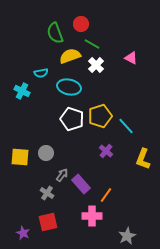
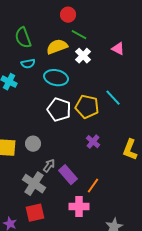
green semicircle: (55, 33) -> (23, 38), moved
yellow pentagon: (100, 116) -> (87, 107), turned 30
cyan line: (126, 126) -> (113, 98), moved
gray cross: (47, 193) -> (34, 184), size x1.6

